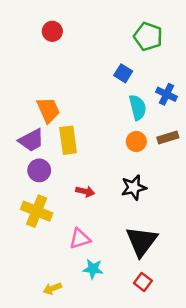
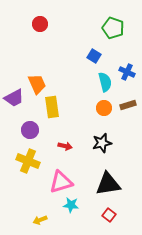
purple trapezoid: (31, 140) -> (14, 98), moved
pink triangle: (80, 239) -> (61, 182), size x1.4
black triangle: (142, 241) -> (108, 184), turned 44

